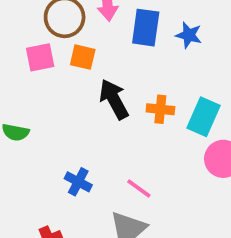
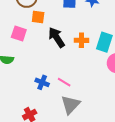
pink square: (40, 57) -> (19, 33), moved, turned 35
pink line: (139, 189) -> (64, 82), moved

